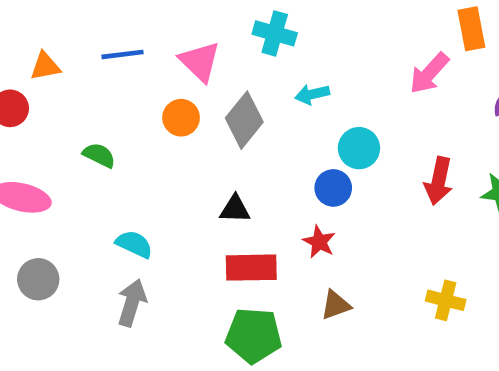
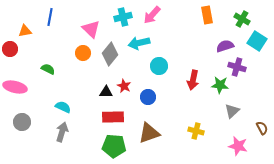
cyan cross: (275, 33) -> (123, 17), turned -30
blue line: (123, 54) -> (50, 17), moved, turned -72
pink arrow: (429, 73) -> (152, 15), moved
cyan arrow: (312, 94) -> (139, 43), size x1.5
blue circle: (333, 188) -> (148, 97), moved
red star: (319, 242) -> (124, 86), moved
brown triangle: (336, 305) -> (149, 133), size x1.6

